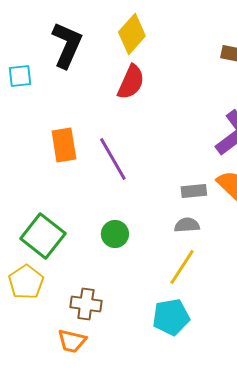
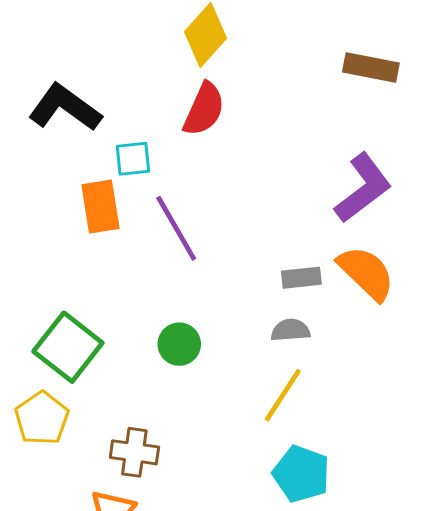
black L-shape: (67, 45) -> (65, 108), moved, turned -78
cyan square: (20, 76) -> (133, 159), moved
cyan pentagon: (171, 317) -> (301, 474), moved, turned 30

